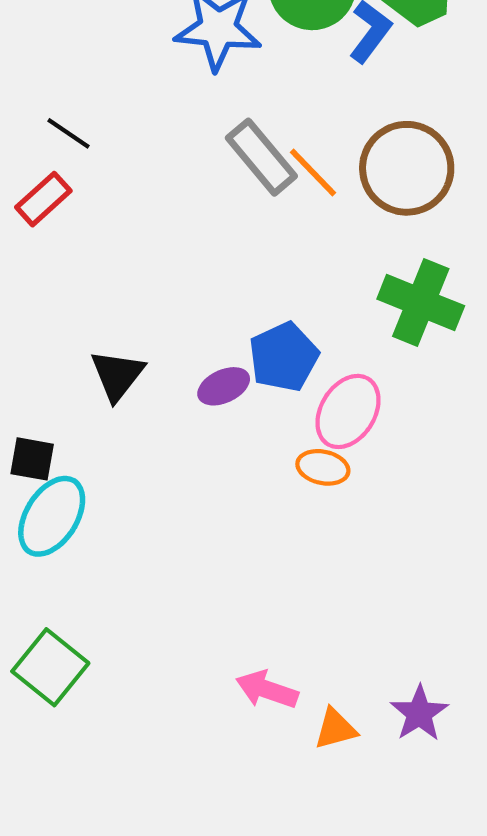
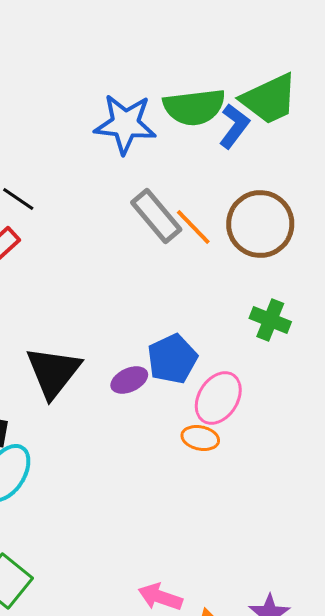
green cross: (421, 302) -> (270, 320), size x0.7
black triangle: (117, 375) -> (53, 372), size x1.4

